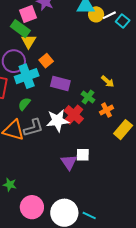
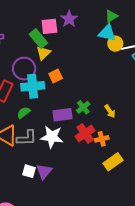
purple rectangle: (60, 84) -> (63, 115), moved, turned -36
green cross: (88, 97) -> (83, 107), moved
red cross: (74, 115) -> (85, 133), moved
white square: (83, 155) -> (29, 171), moved
purple triangle: (69, 162) -> (44, 171), moved

